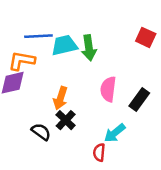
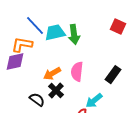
blue line: (38, 36) -> (35, 26), turned 50
pink semicircle: (108, 89) -> (77, 72), moved
orange arrow: (60, 98) -> (52, 74), turned 42

